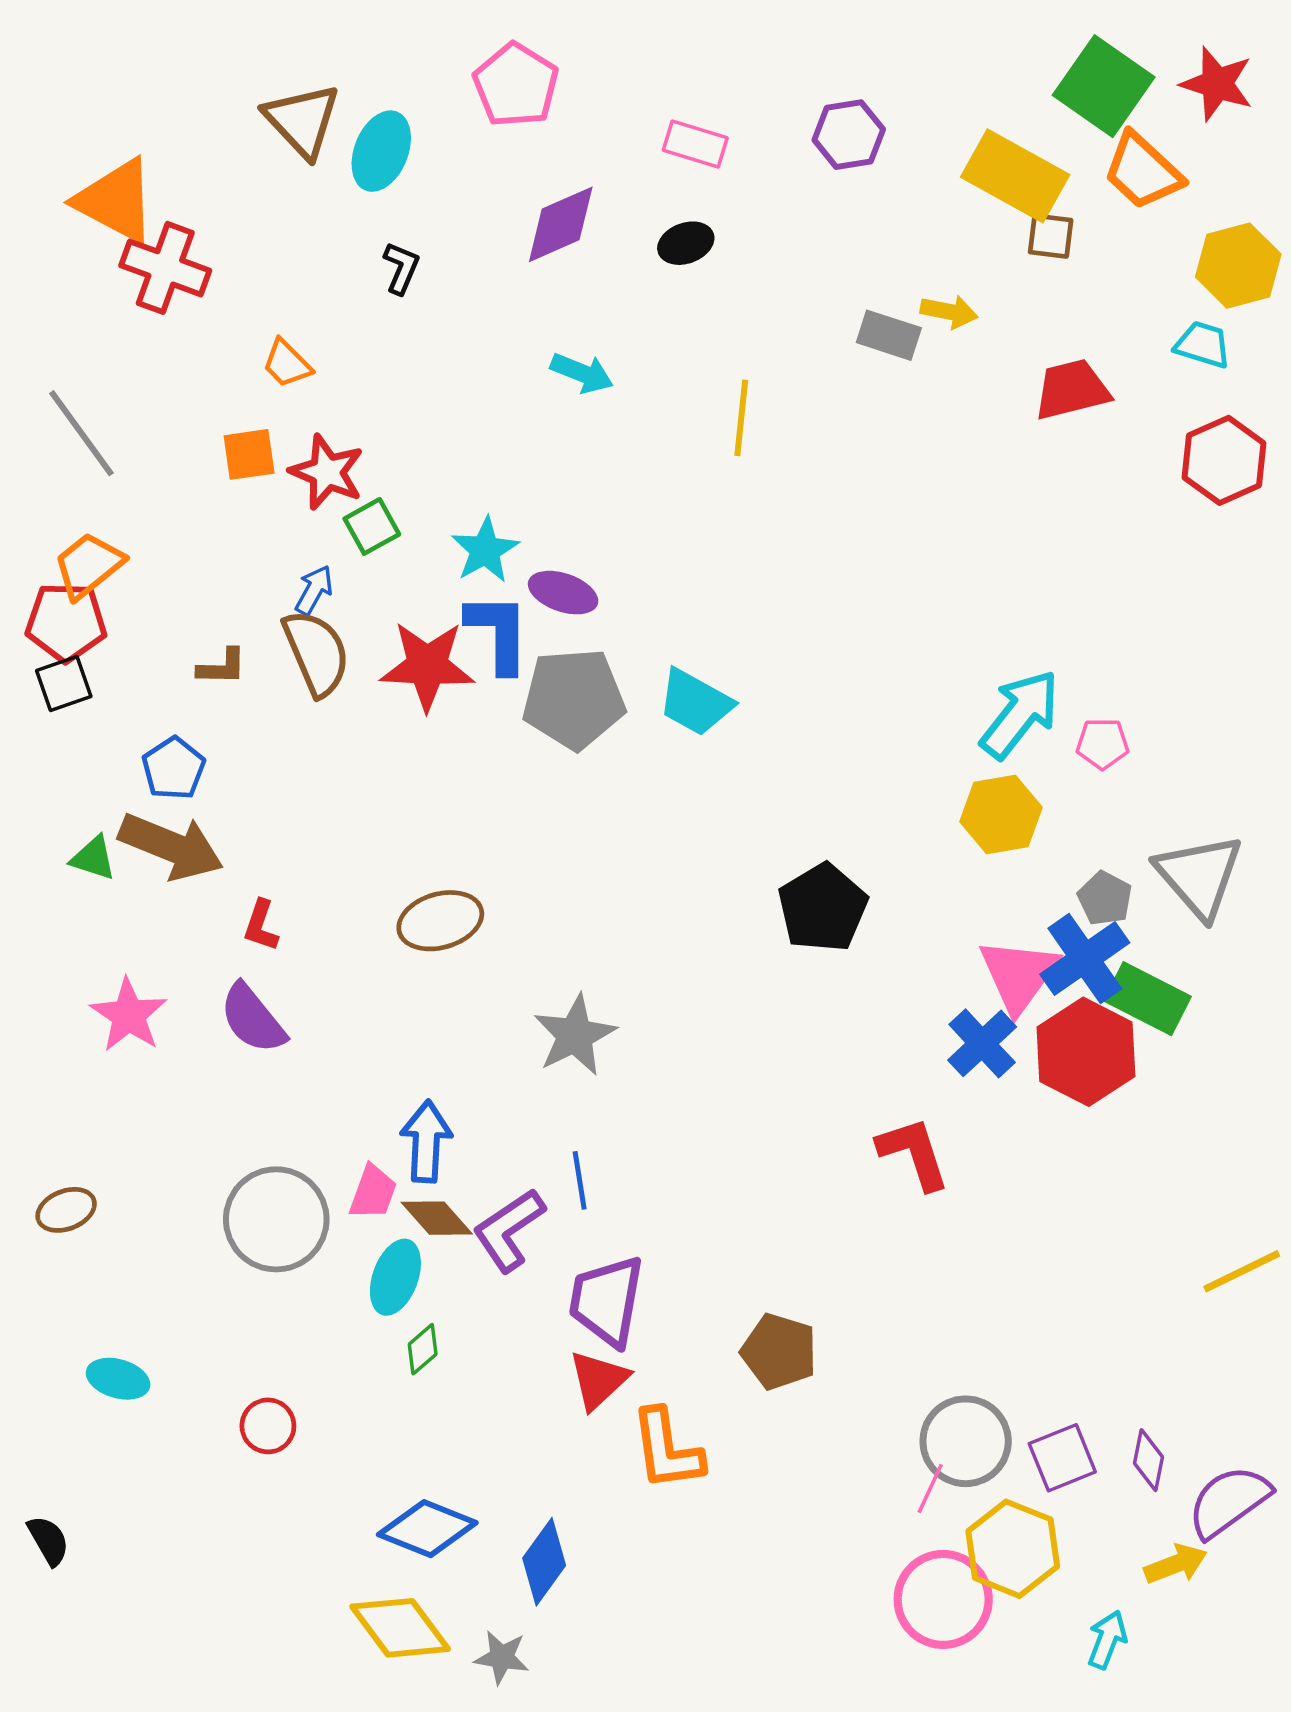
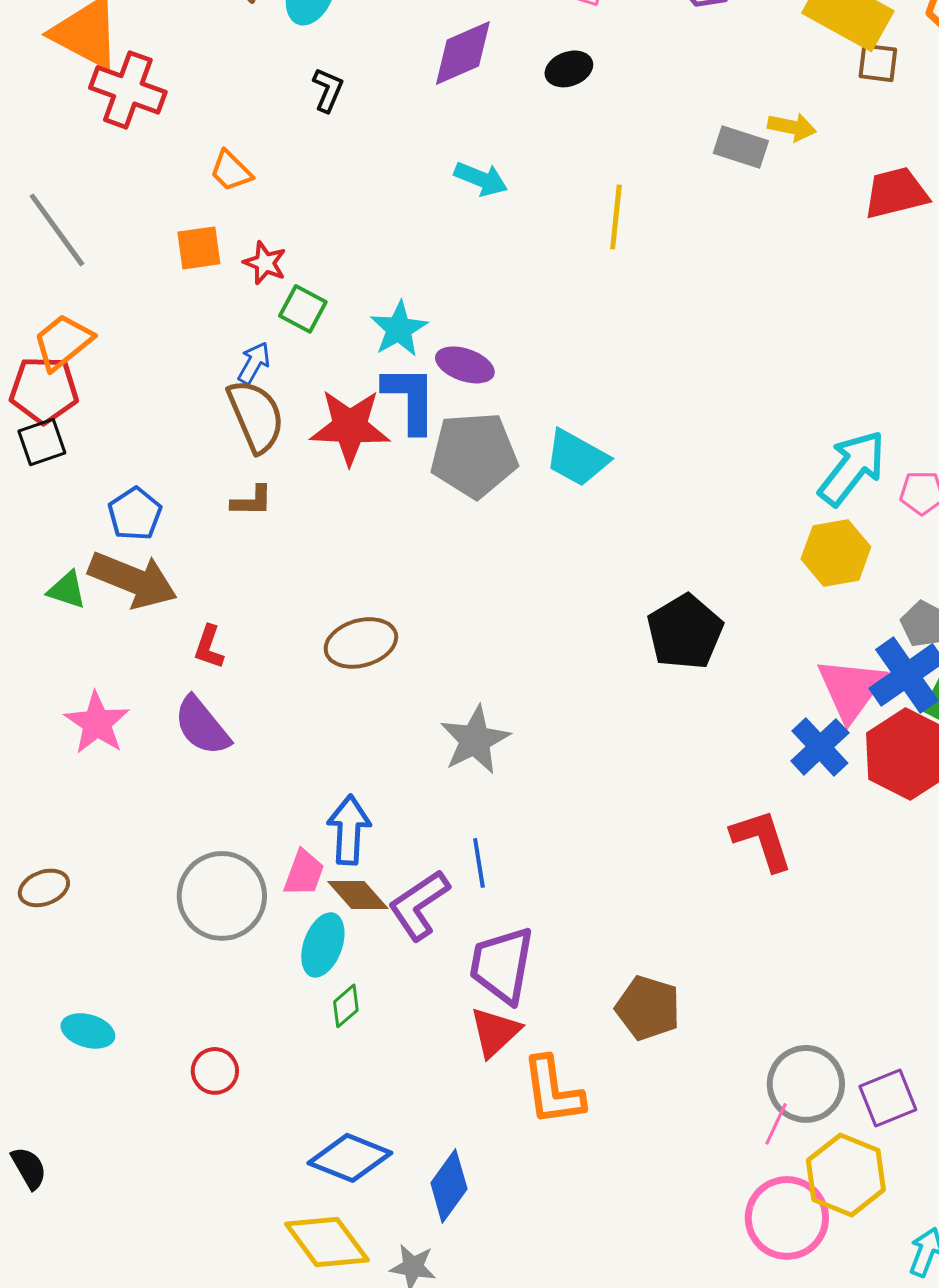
red star: (327, 472) -> (265, 263), size x0.7
green square: (372, 526) -> (303, 309), turned -33
brown L-shape: (222, 667) -> (252, 501), moved

